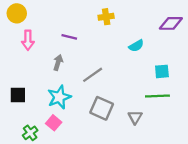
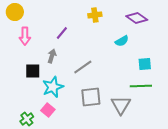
purple diamond: (171, 23) -> (137, 18), moved, turned 35
purple line: (69, 37) -> (62, 33), turned -64
black square: (18, 95) -> (33, 71), moved
gray square: (102, 108) -> (91, 97), turned -30
gray triangle: (135, 117) -> (121, 105), size x1.5

